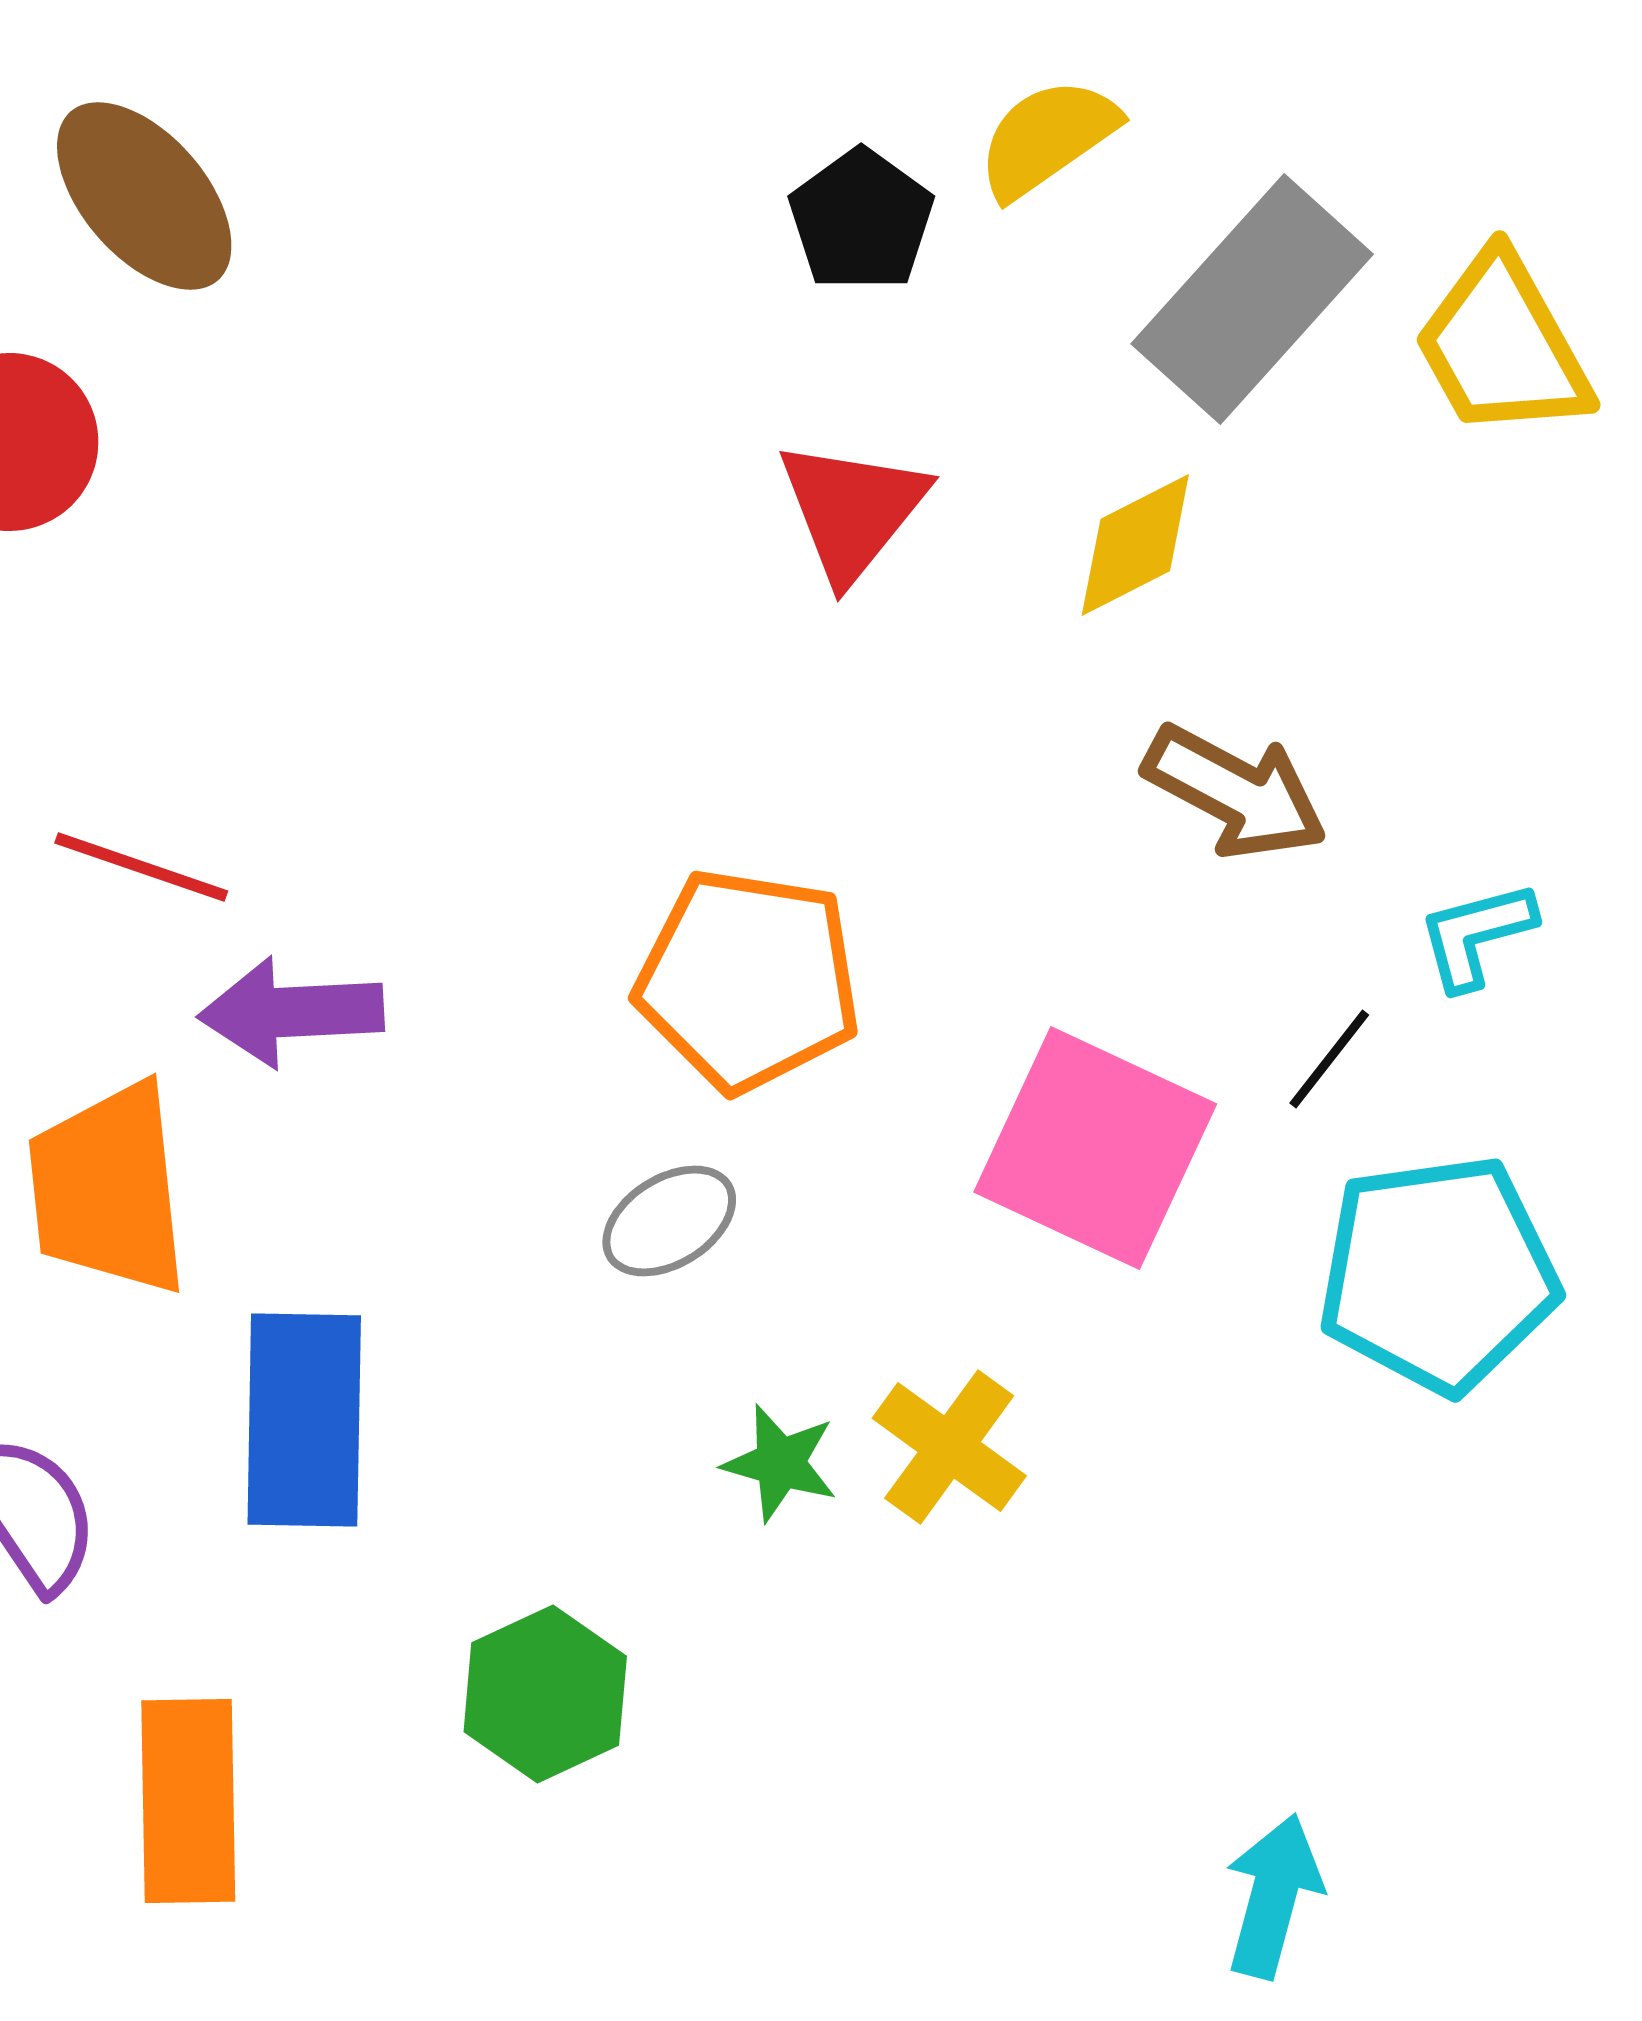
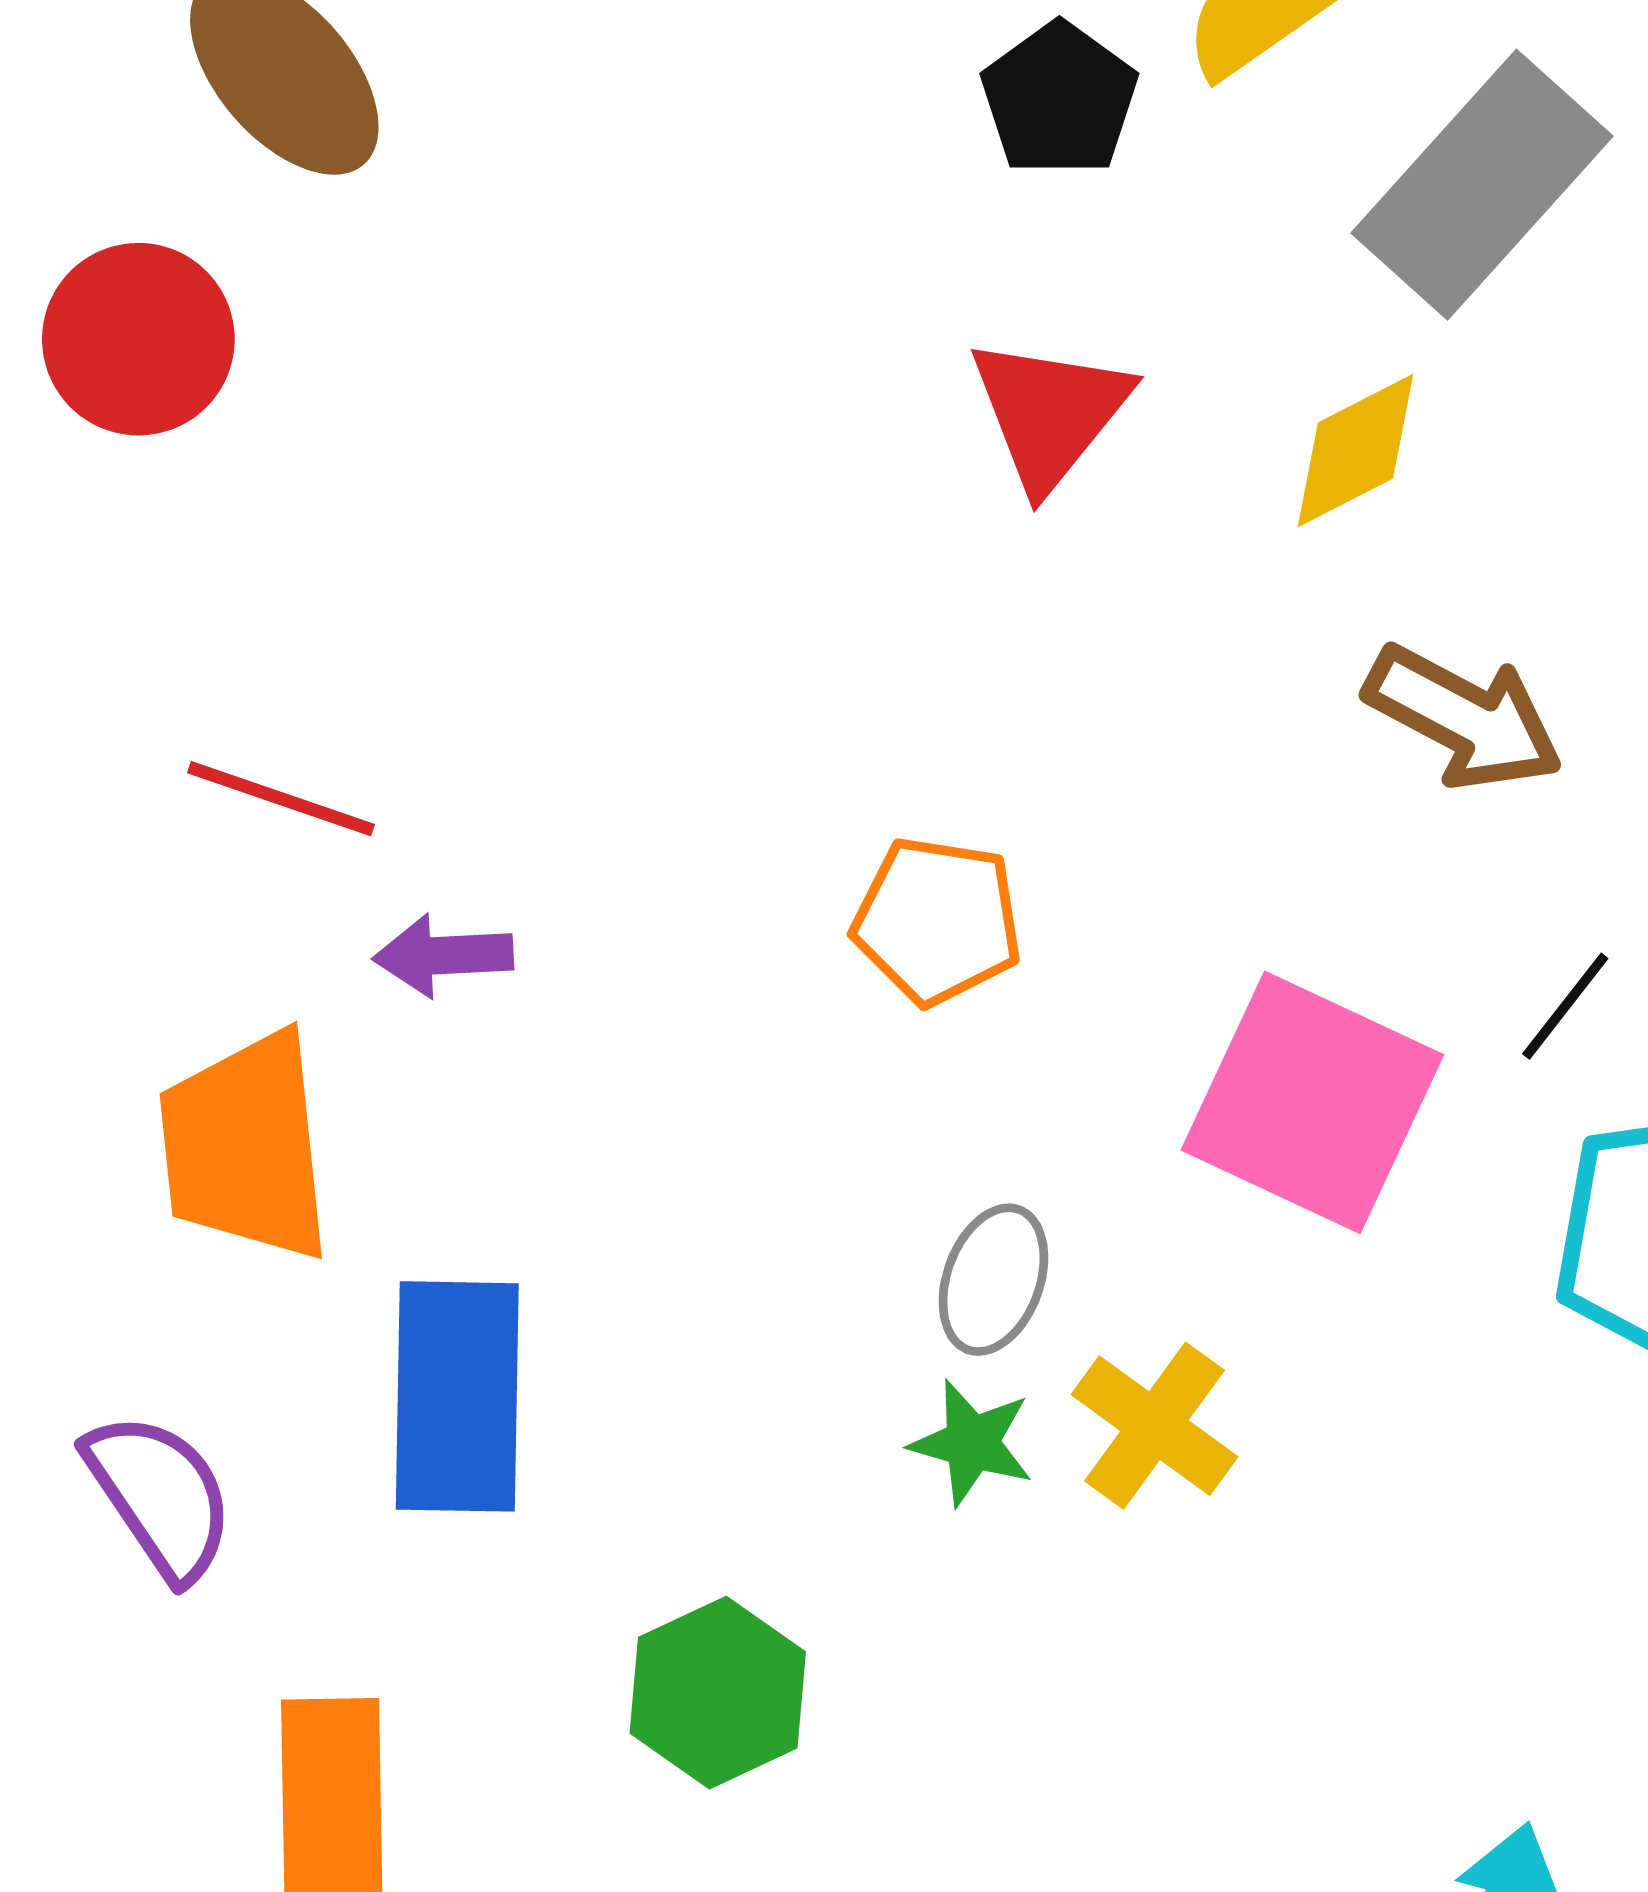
orange pentagon: (748, 980) -> (937, 921), size x0.7
purple arrow: (291, 1012) -> (443, 955), size x0.7
gray ellipse: (669, 1221) -> (993, 1280), moved, turned -38

